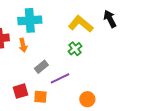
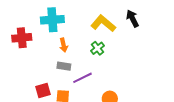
orange arrow: (23, 45) -> (64, 45), moved
gray rectangle: (41, 67) -> (64, 66), turned 48

